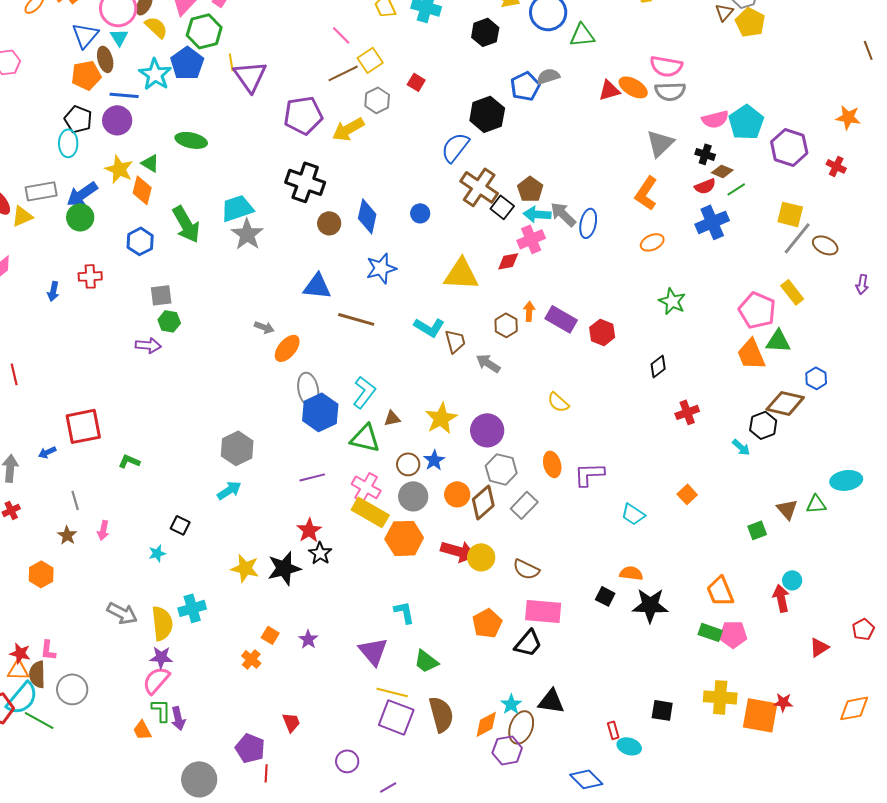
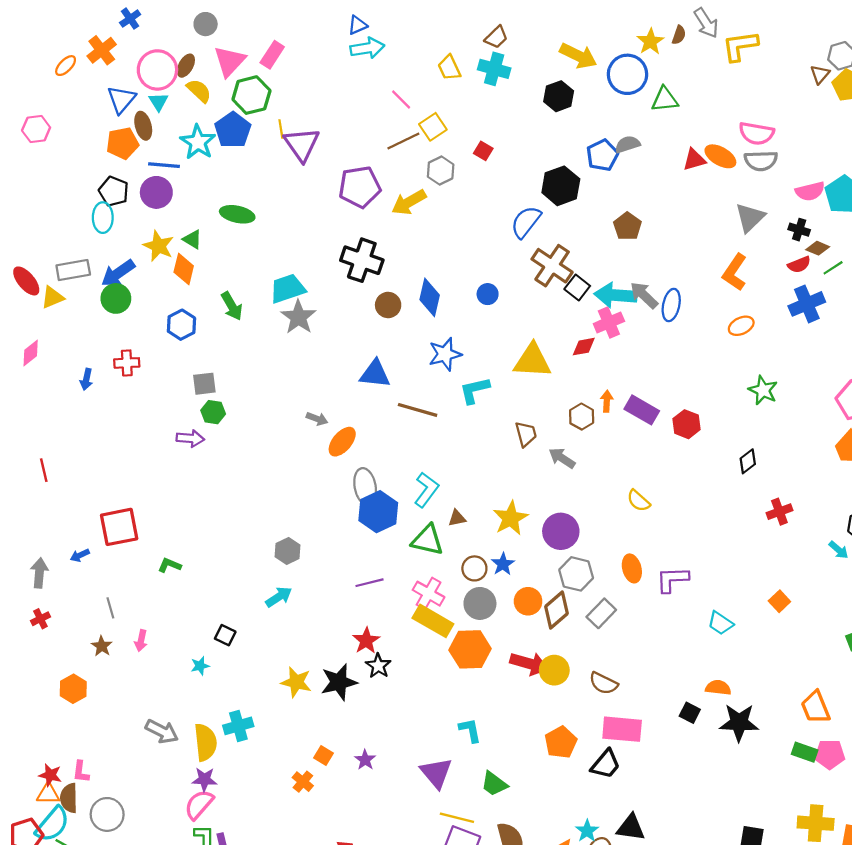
brown pentagon: (530, 189) -> (627, 226), moved
cyan arrow: (537, 214) -> (615, 295), size x1.4
green arrow: (186, 224) -> (232, 306), size x0.7
cyan L-shape: (429, 327) -> (474, 390), moved, turned 136
gray hexagon: (237, 448) -> (288, 551), size x0.7

